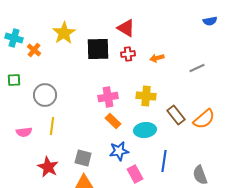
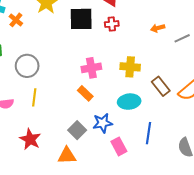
orange arrow: (157, 58) -> (158, 28), moved
orange rectangle: (113, 121) -> (85, 93), moved
gray square: (83, 158) -> (77, 130), moved, turned 30

